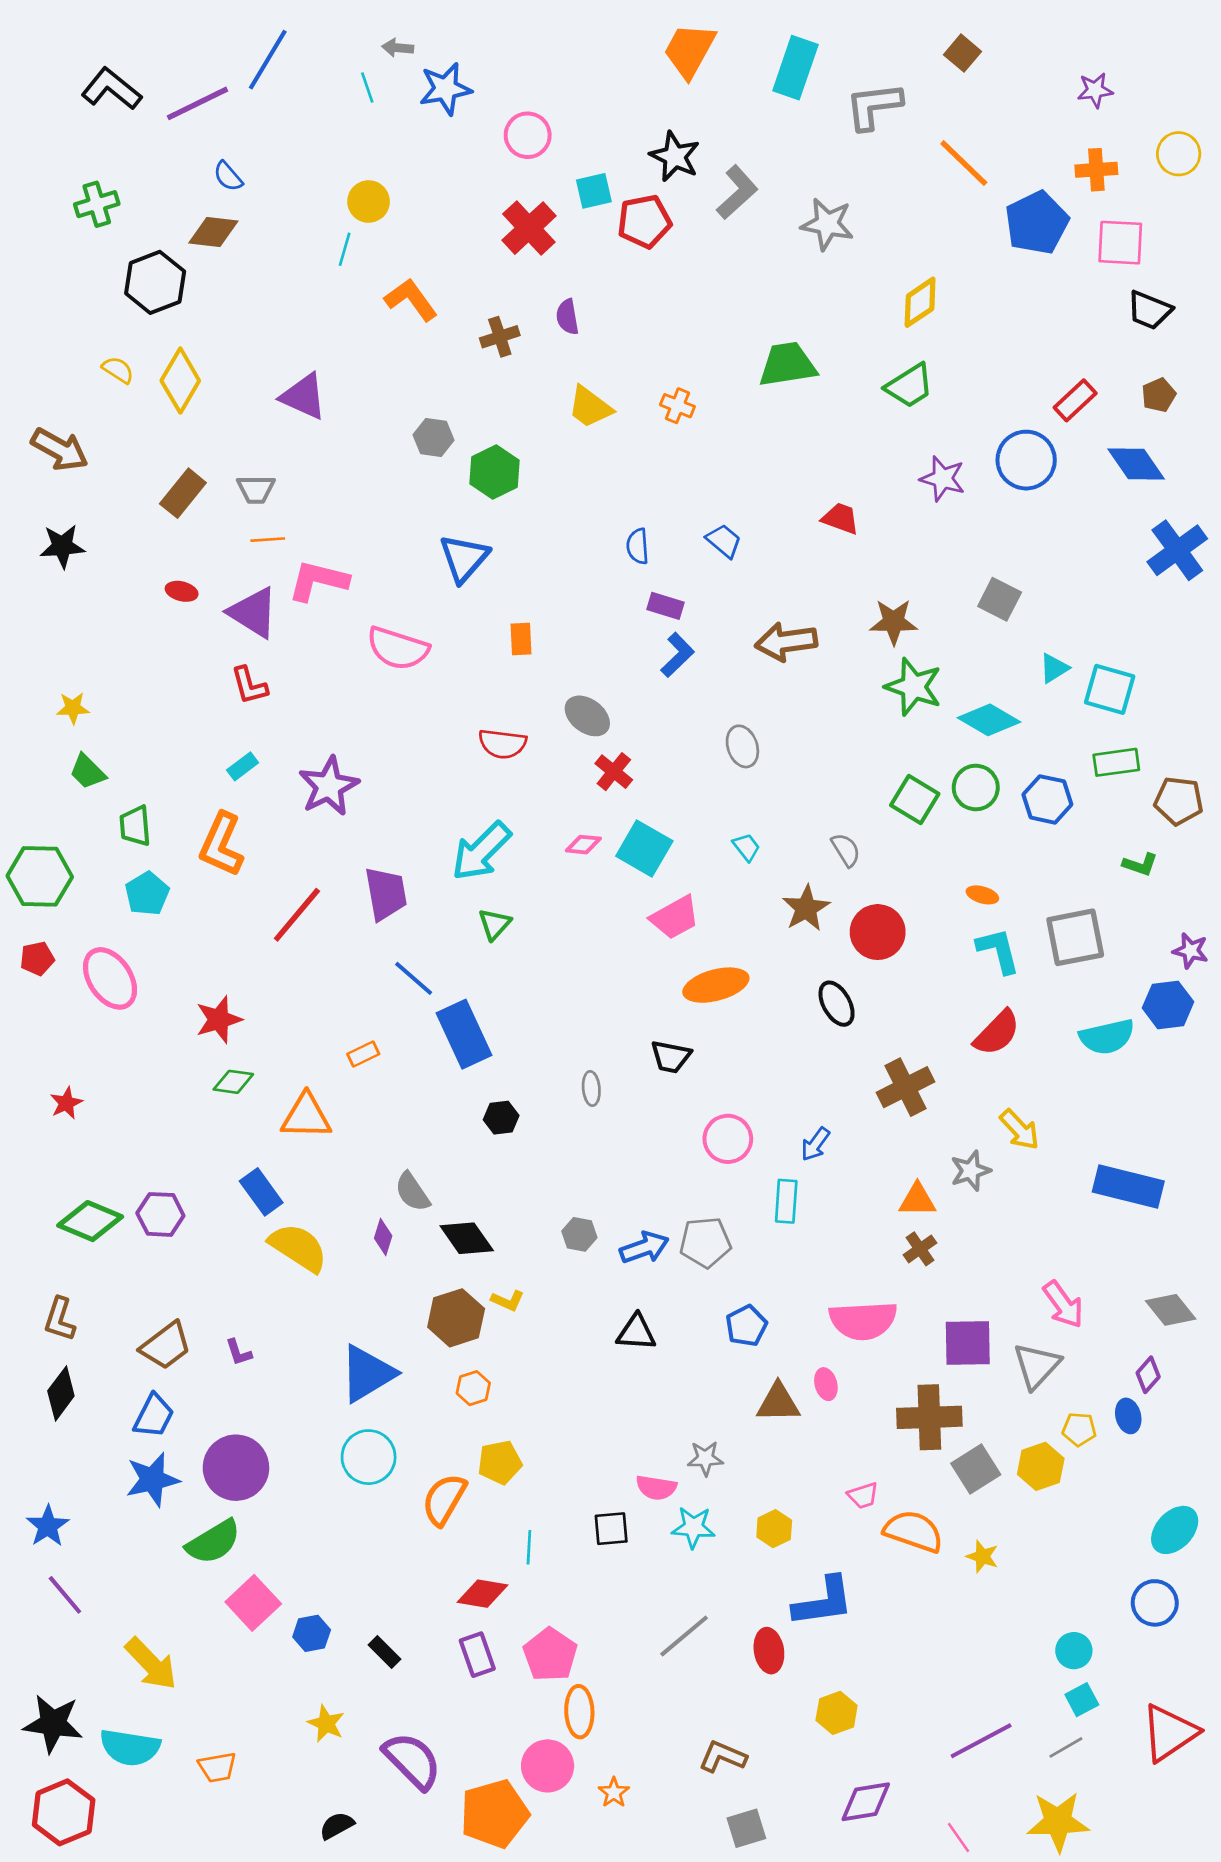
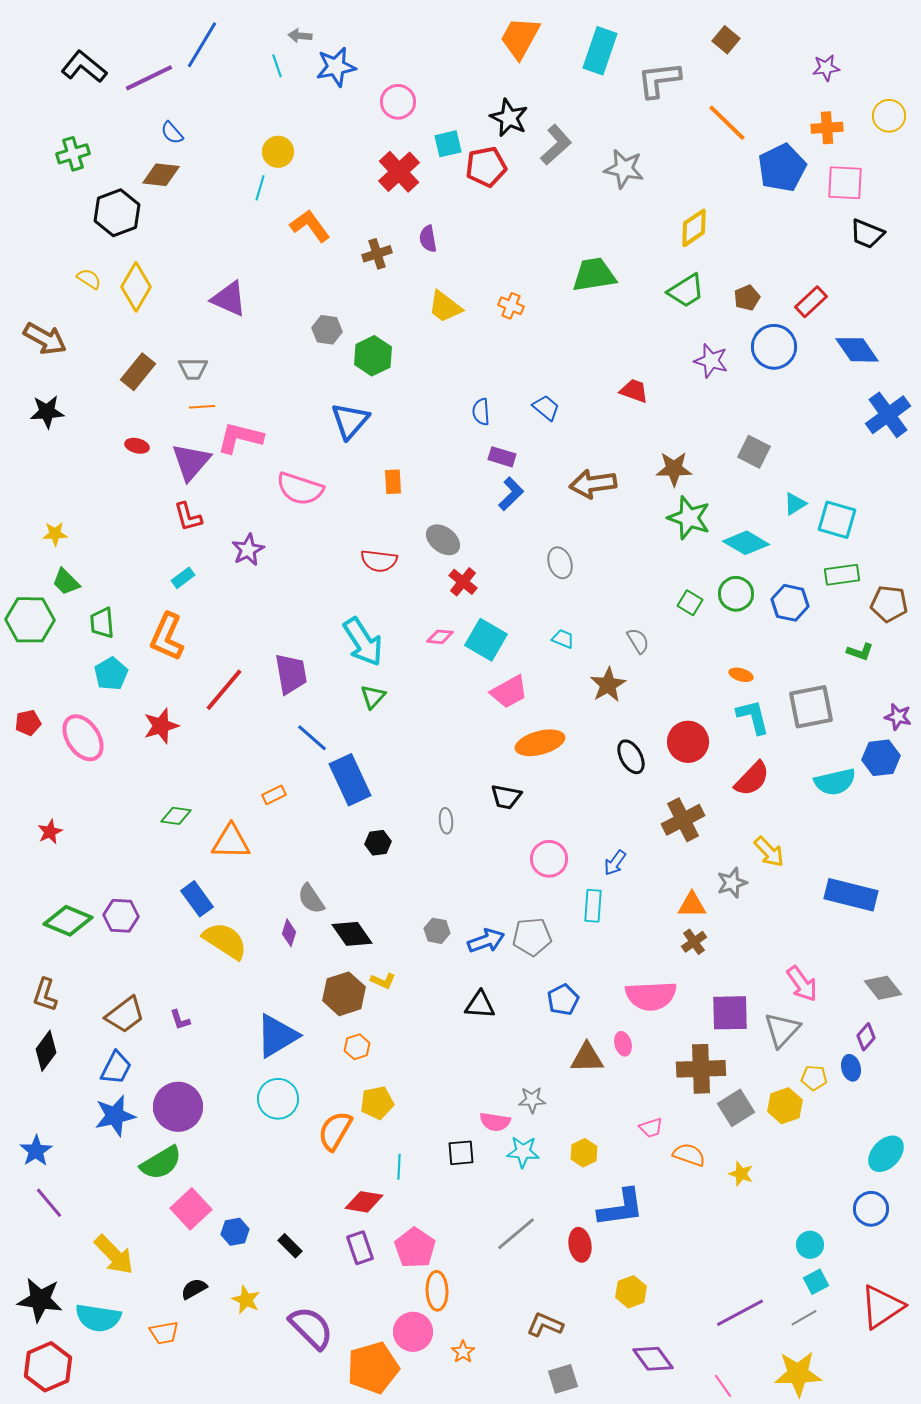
brown pentagon: (1159, 395) -> (747, 298), moved
purple triangle: (253, 613) -> (191, 462), turned 39
purple star: (329, 786) -> (248, 550), moved, size x0.7
green square: (915, 799) -> (690, 603), size x0.7
cyan trapezoid: (746, 847) -> (563, 639), turned -30
cyan arrow: (481, 851) -> (363, 642), turned -78
green hexagon: (40, 876) -> (30, 620), moved
red circle: (878, 932) -> (688, 742), moved
red star: (219, 1020) -> (161, 726), moved
orange semicircle: (913, 1531) -> (689, 1155), size x0.7
purple diamond: (866, 1802) -> (653, 1359), turned 63
black semicircle: (337, 1826) -> (194, 1289), moved

